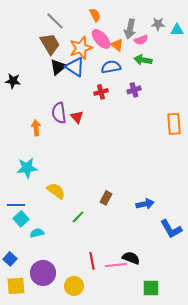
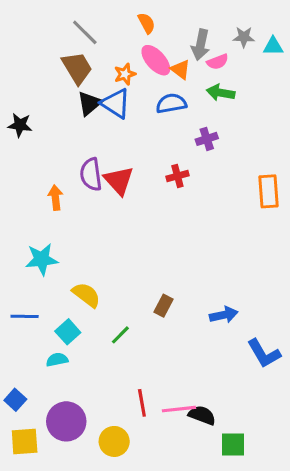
orange star: (81, 48) -> (125, 74), size x0.6
red cross: (101, 92) -> (177, 176), moved
red triangle: (77, 117) -> (119, 181), size x1.5
cyan square: (21, 219) -> (68, 332), moved
black semicircle: (131, 258) -> (202, 415), moved

